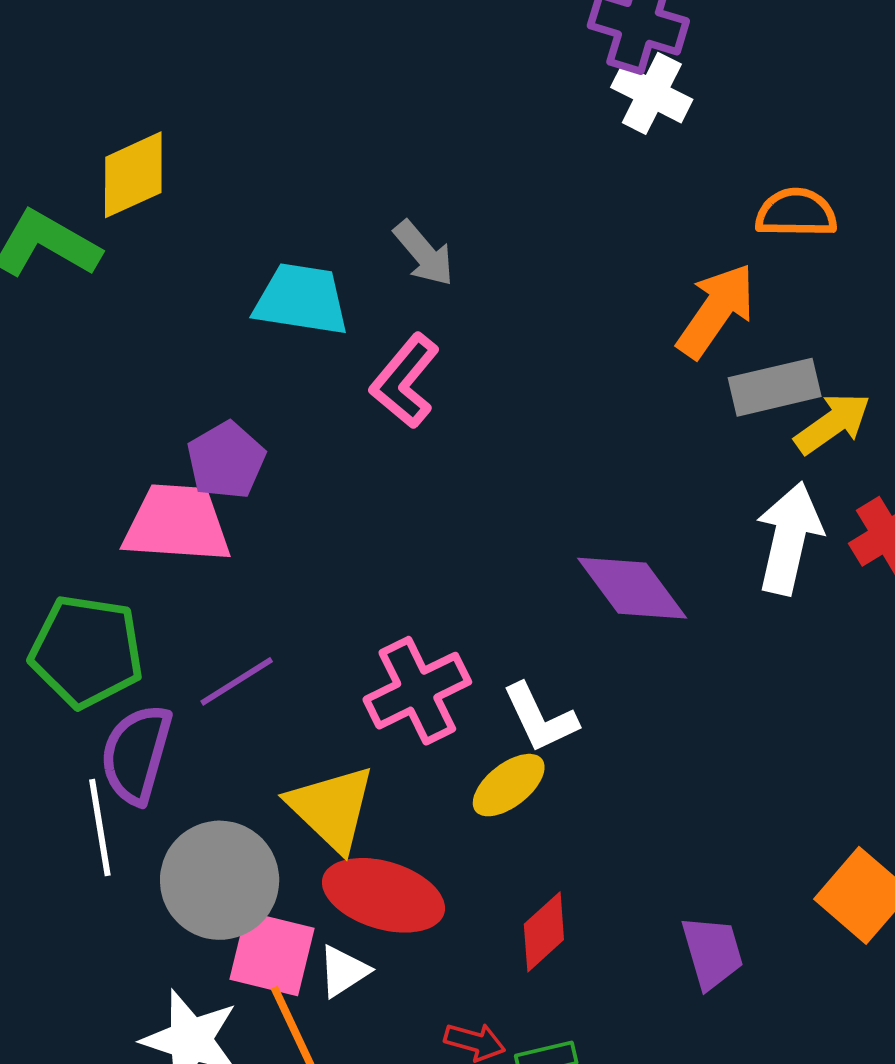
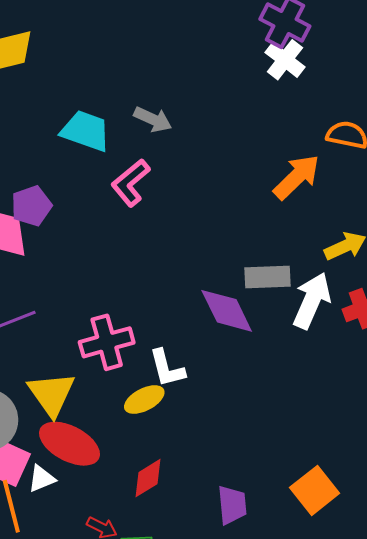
gray arrow: (424, 253) -> (153, 119), turned -36
gray rectangle: (775, 387) -> (267, 277), moved

